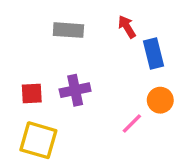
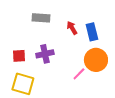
red arrow: (127, 27) -> (72, 28), moved
orange circle: (160, 100) -> (96, 60), size x1.5

